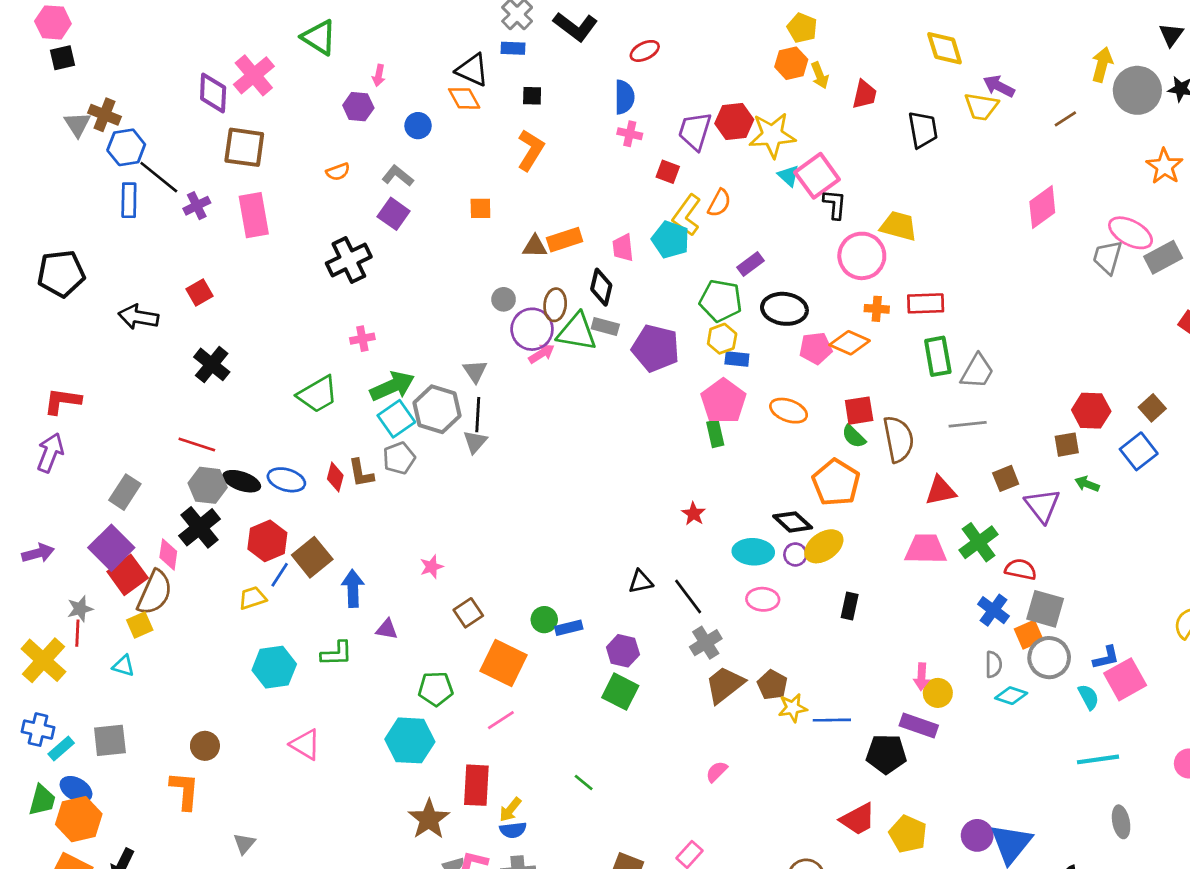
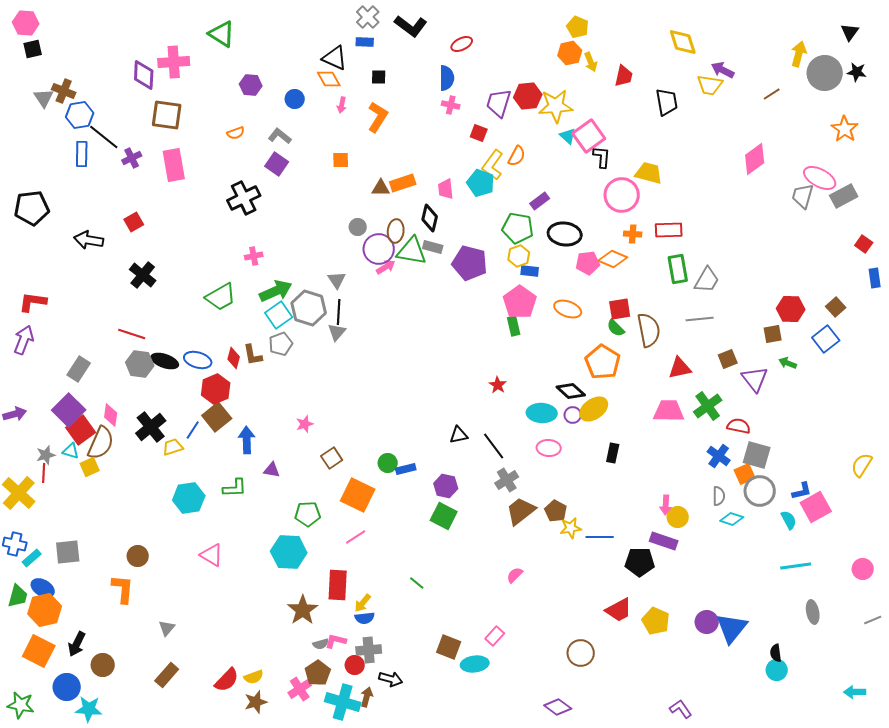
pink cross: (254, 75) -> (174, 62), turned 36
pink arrow: (379, 75) -> (342, 105), moved
black cross: (200, 527) -> (151, 427), moved
red hexagon: (267, 541) -> (216, 389), moved
cyan triangle: (124, 666) -> (71, 451), moved

